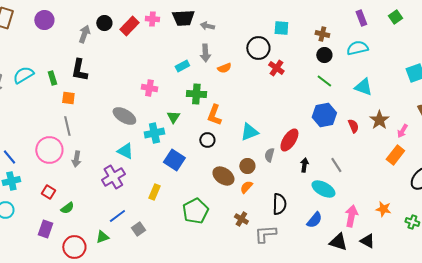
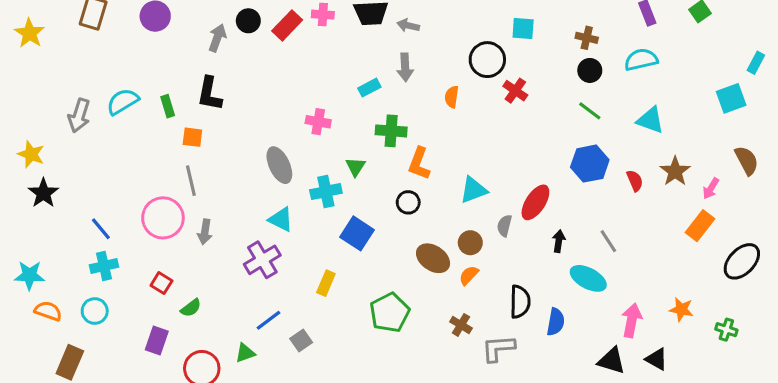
orange semicircle: (224, 68) -> (452, 97), moved, turned 120
gray ellipse: (124, 116) -> (279, 165), turned 35
blue semicircle: (314, 220) -> (556, 322), moved, turned -30

